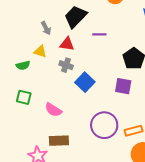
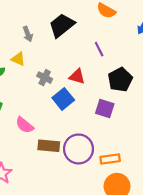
purple line: (99, 34) -> (99, 49), moved, turned 56
red triangle: (67, 44) -> (77, 77), moved
brown rectangle: (59, 141) -> (49, 146), moved

